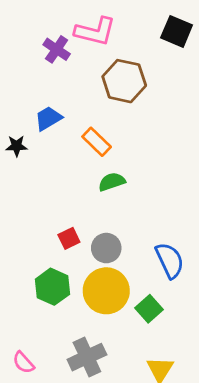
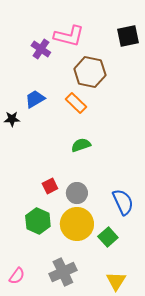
black square: (177, 31) -> (128, 36), turned -35
orange rectangle: (97, 142) -> (76, 103), moved
pink semicircle: (23, 363) -> (17, 276), turned -102

